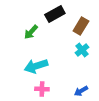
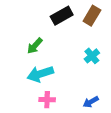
brown rectangle: (81, 26) -> (92, 16), moved
green arrow: (31, 32) -> (35, 46), moved

